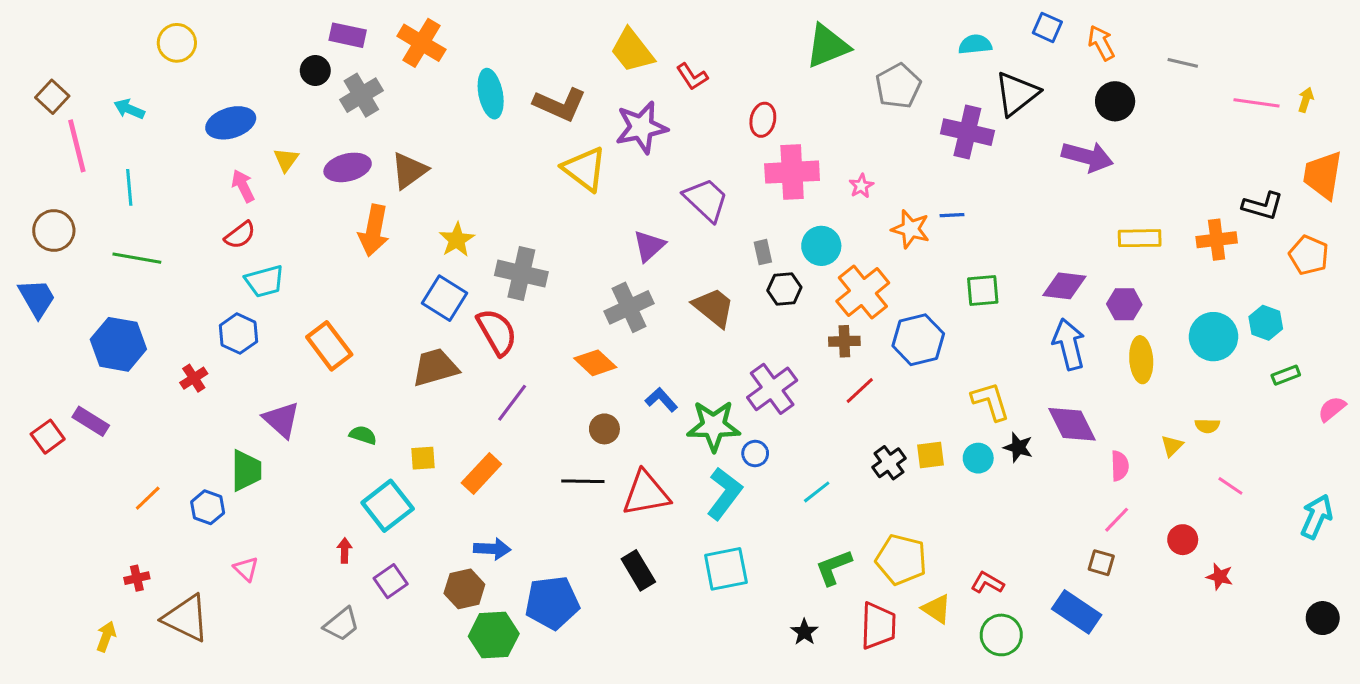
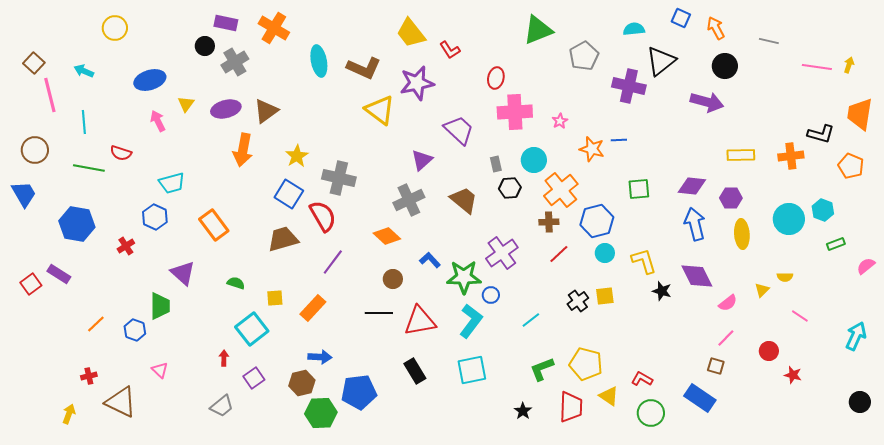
red semicircle: (240, 235) -> (121, 153), moved, turned 55
cyan circle: (978, 458) -> (605, 253), moved
pink semicircle: (1120, 466) -> (728, 303), turned 54

